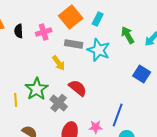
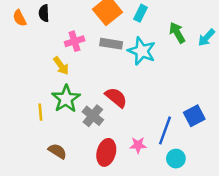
black semicircle: (19, 31) -> (44, 13), moved
pink cross: (44, 32) -> (75, 41), moved
yellow arrow: (59, 63) -> (61, 66), moved
blue square: (142, 74) -> (194, 116), moved, turned 30

